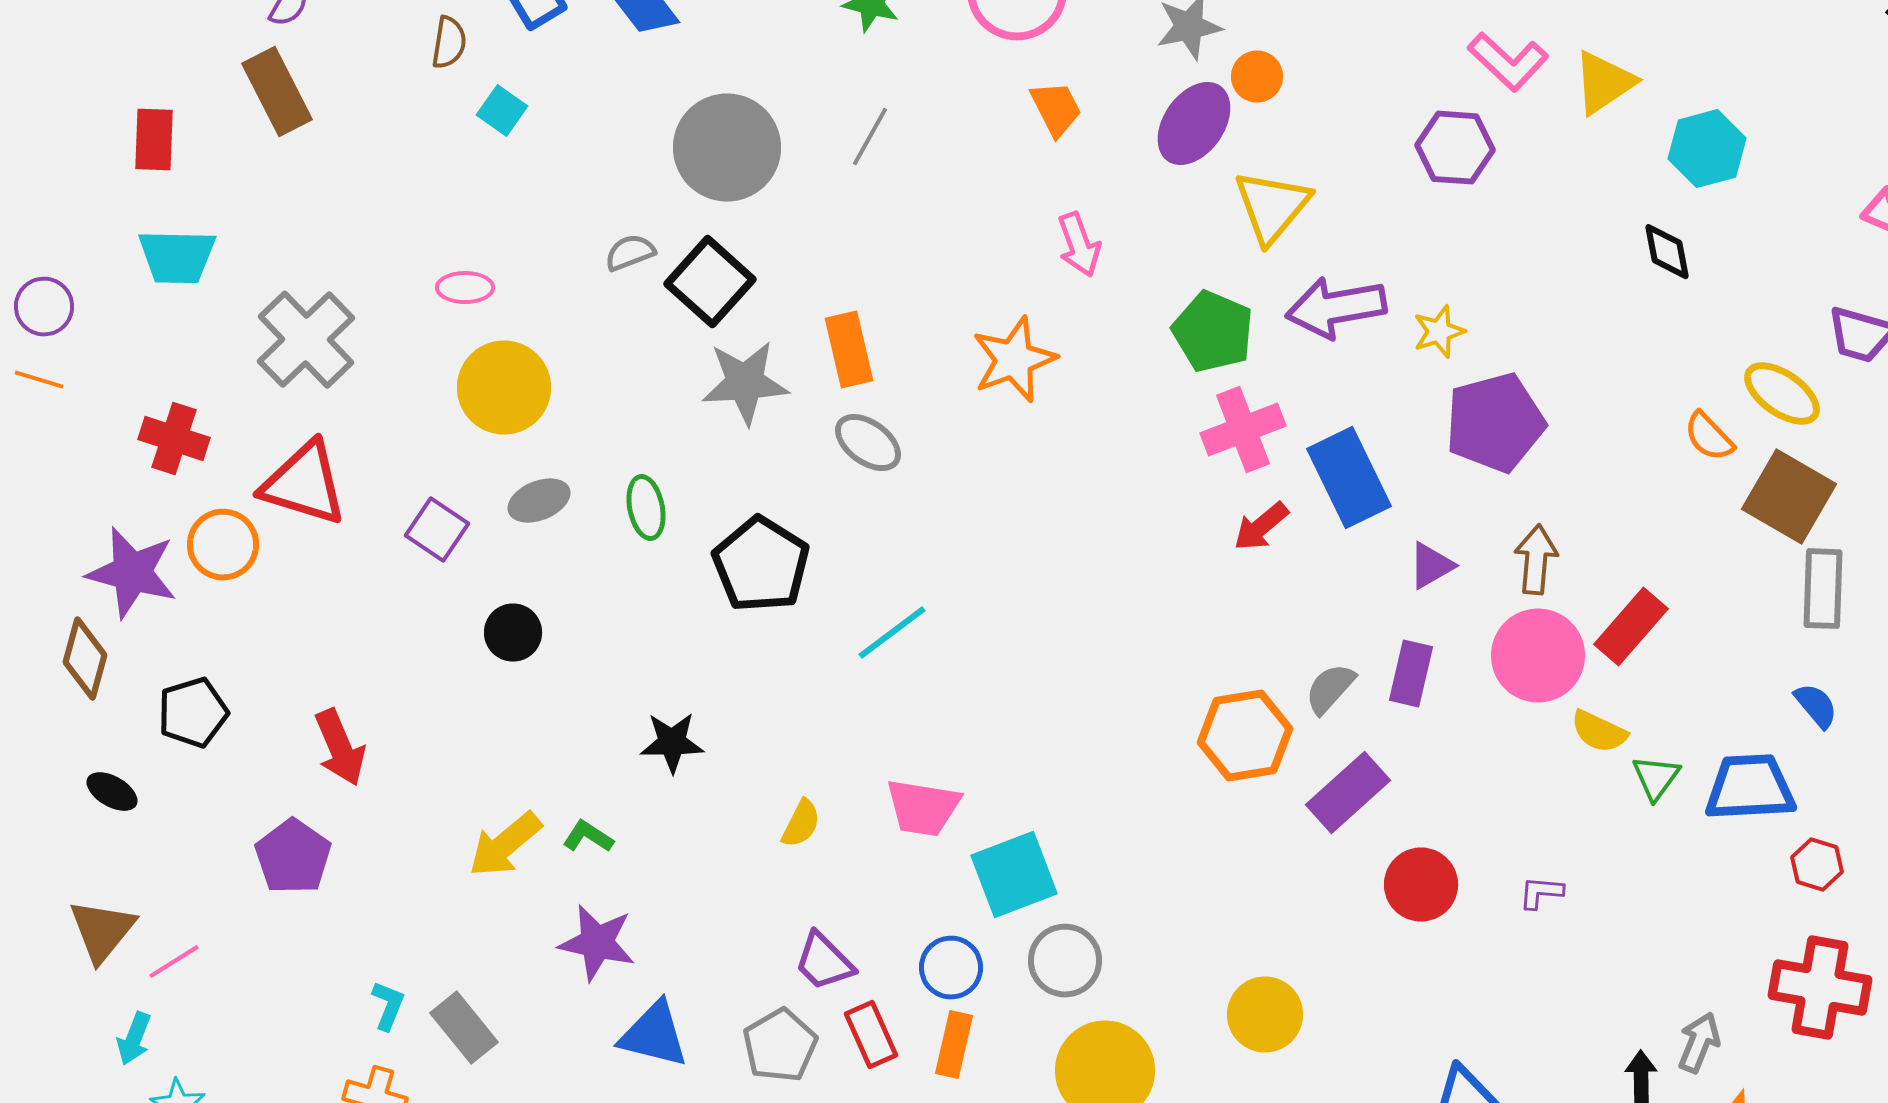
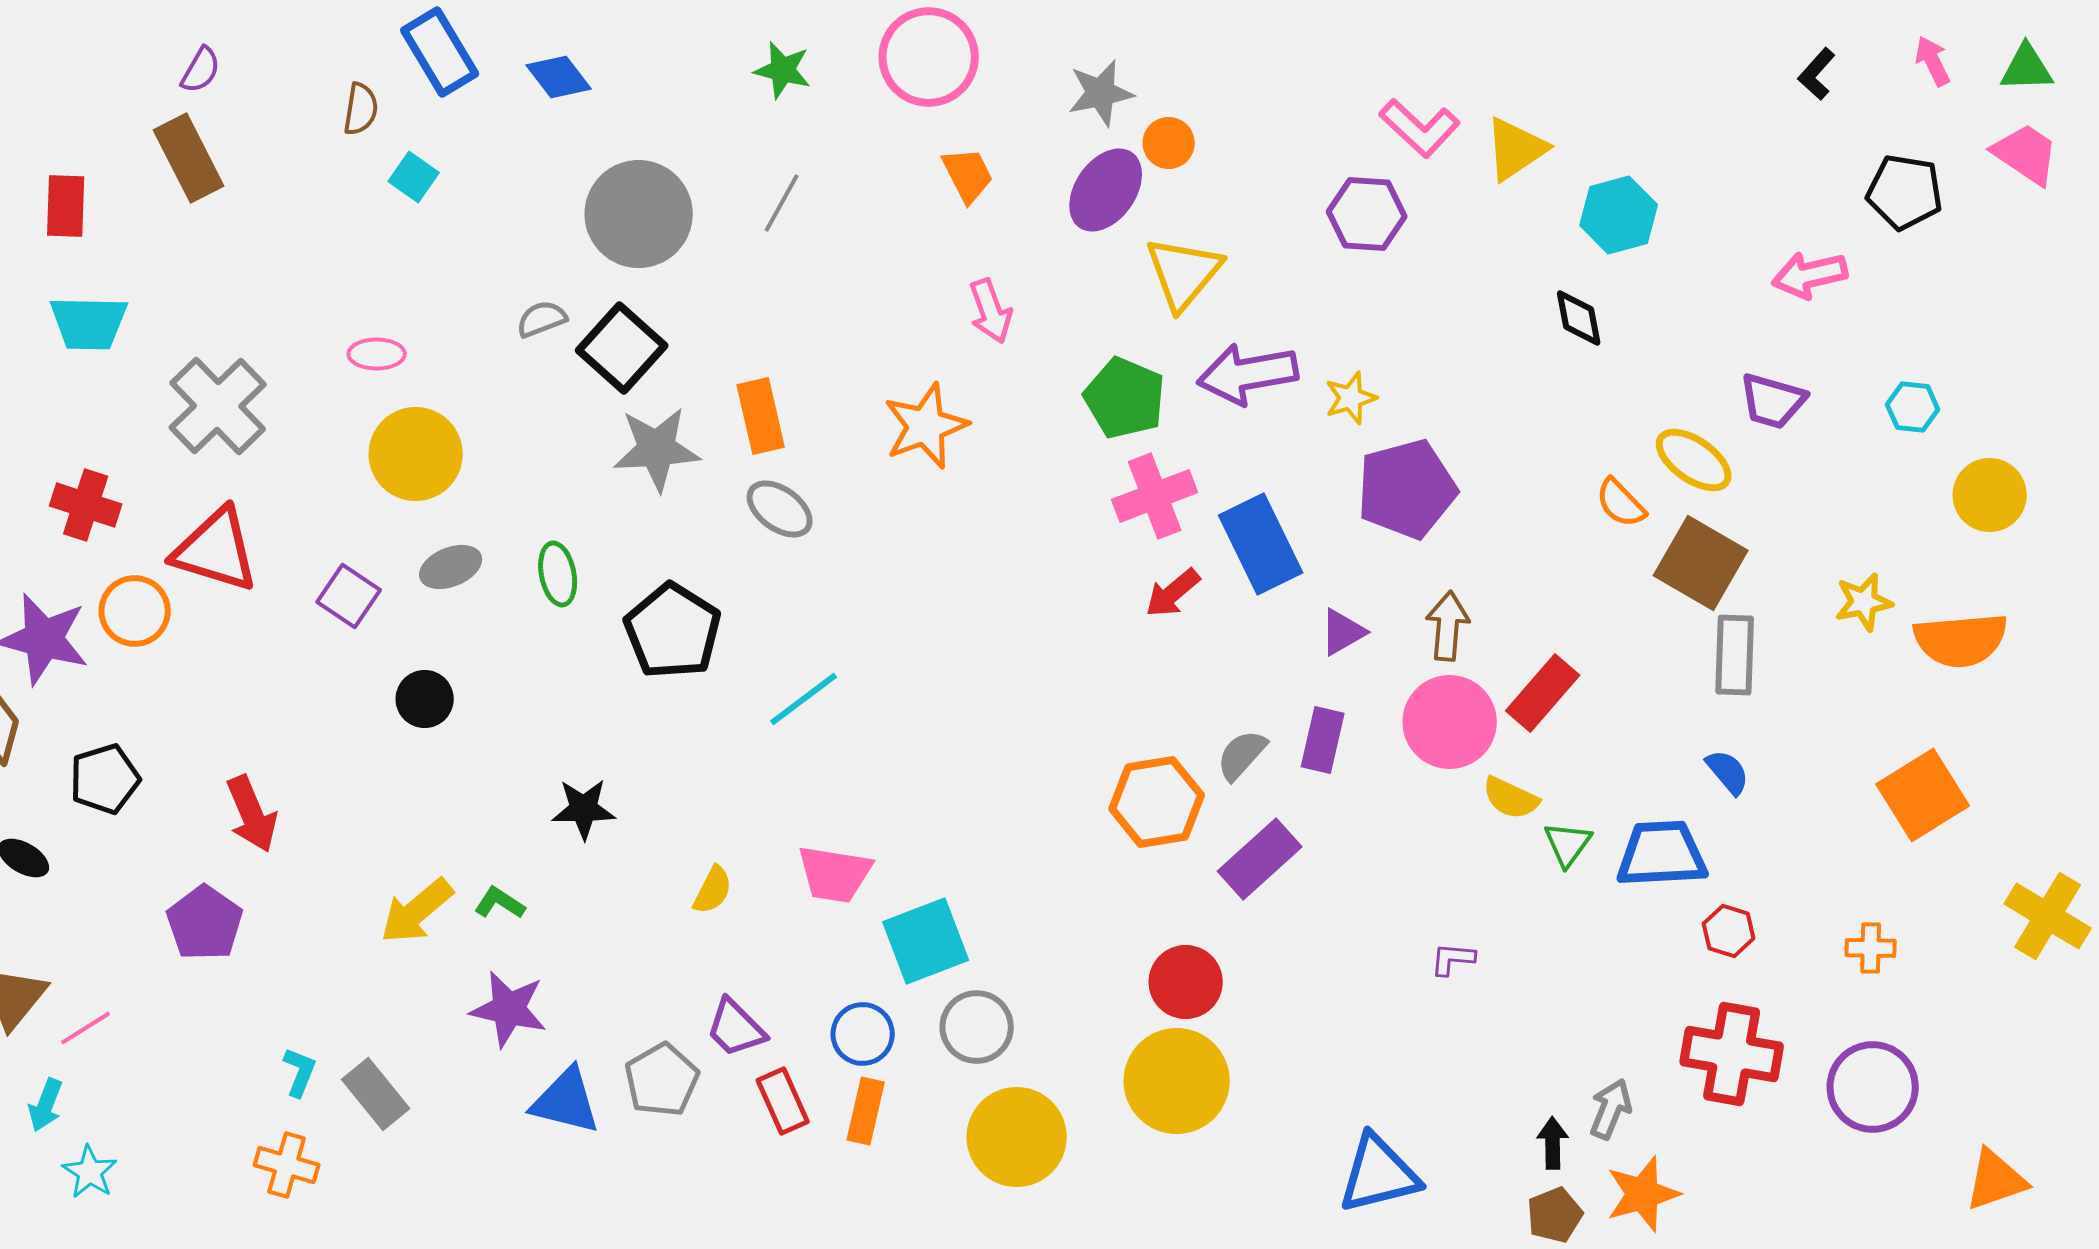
red circle: (1421, 885) -> (1186, 982), moved
yellow circle: (1265, 1015) -> (1177, 1081), size x1.4
gray pentagon: (780, 1046) -> (662, 1080), moved

